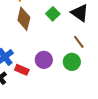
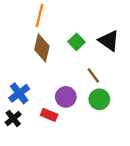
brown line: (79, 42) -> (93, 75), moved
red rectangle: (22, 70) -> (49, 115), moved

